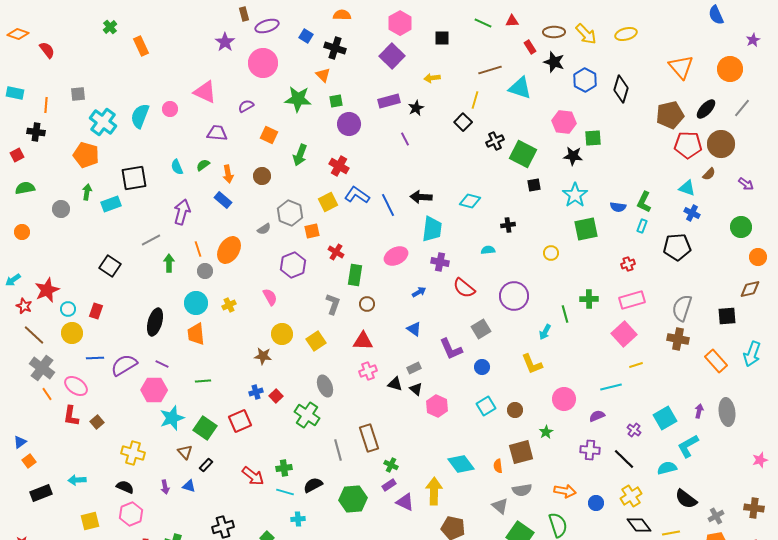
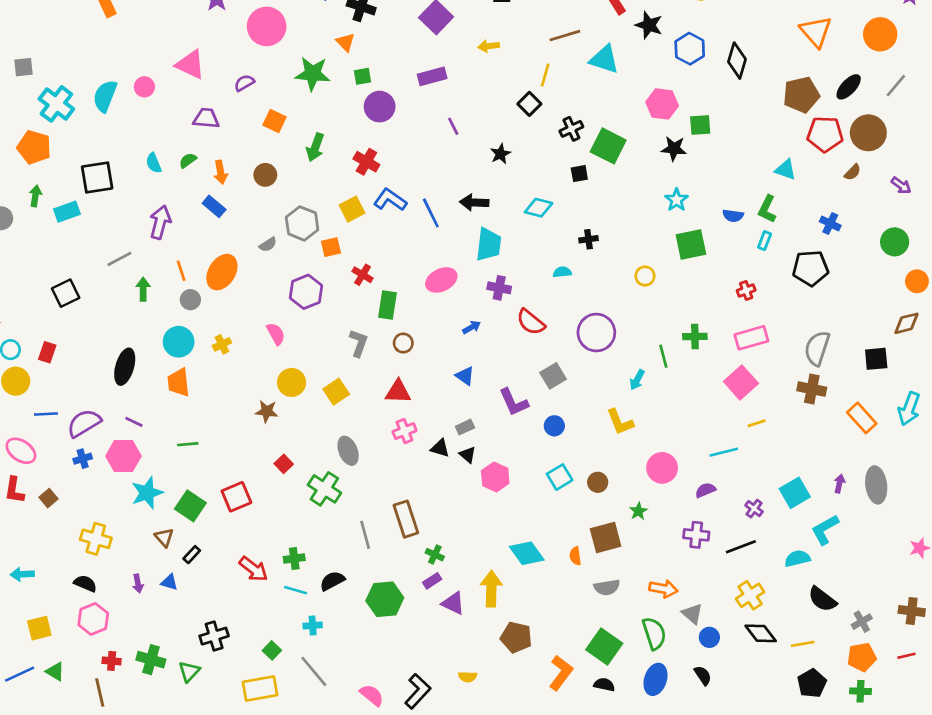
black star: (416, 108) -> (500, 154), moved
black square: (534, 185) -> (579, 174), moved
cyan triangle: (687, 188) -> (786, 170), moved
cyan star: (575, 195) -> (677, 200), size x0.7
black square: (110, 266) -> (66, 293), turned 30
blue cross: (256, 392) -> (83, 459), moved
black line: (624, 459) -> (741, 547), turned -65
blue circle: (596, 503) -> (709, 637), moved
gray triangle: (500, 506) -> (692, 614), moved

